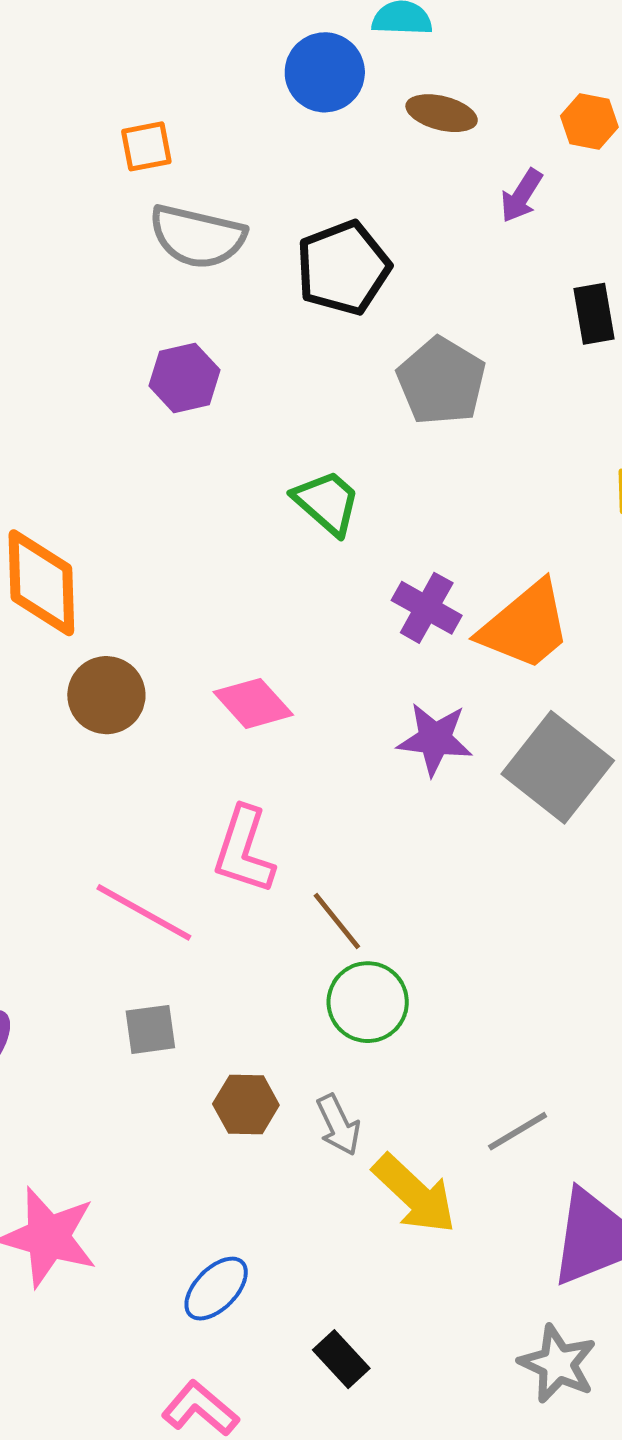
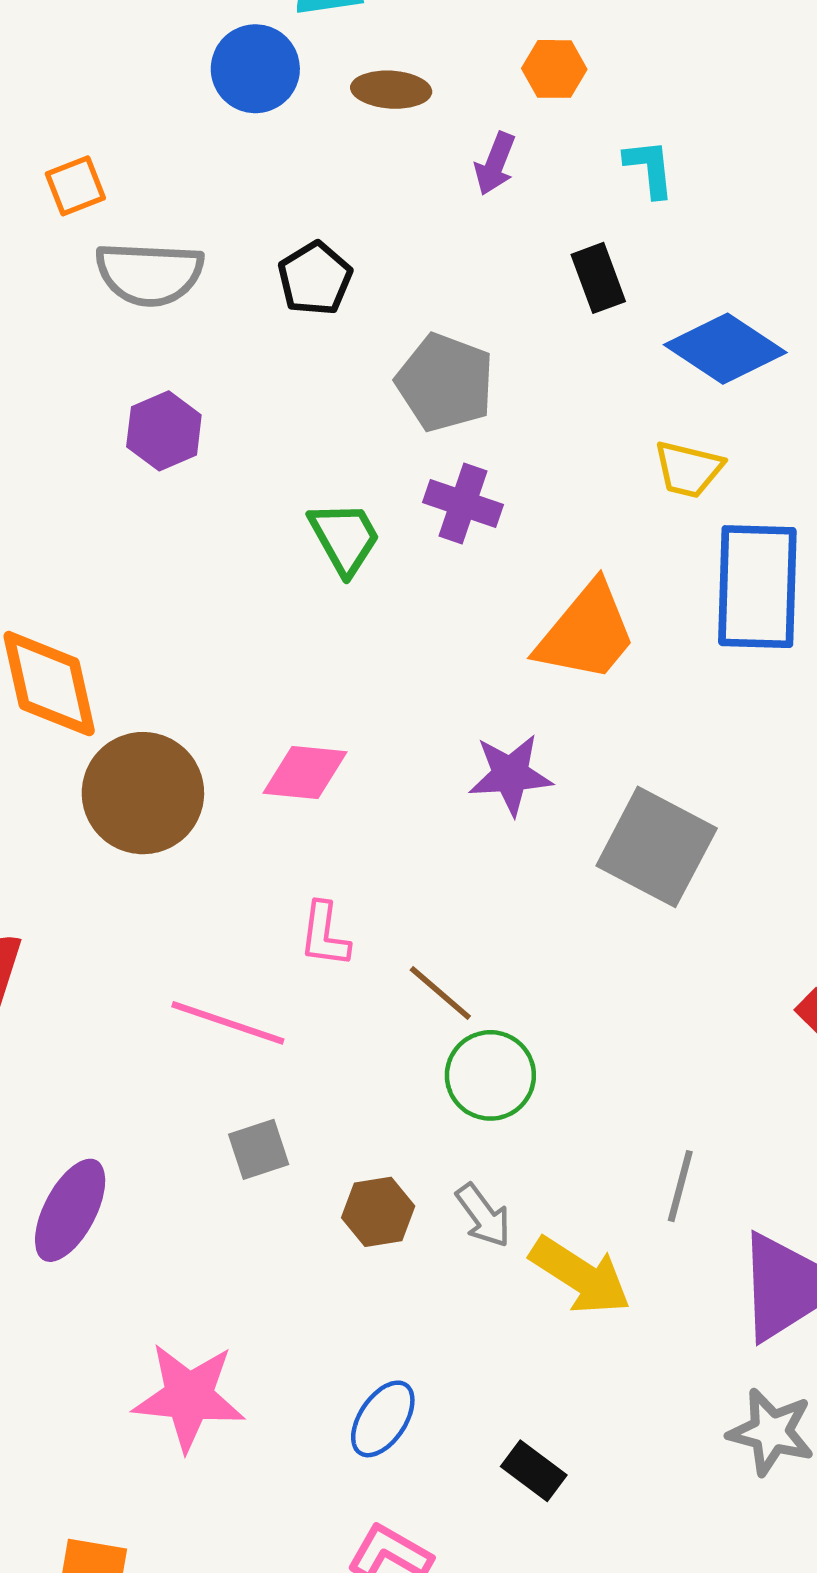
black pentagon: (343, 268) -> (315, 279), size x0.7
green trapezoid: (327, 502) -> (345, 538), turned 30
purple cross: (427, 608) -> (463, 503), moved
brown circle: (106, 695) -> (143, 793), size x1.4
pink diamond: (253, 703) -> (305, 772), turned -32
gray square: (558, 767) -> (657, 847), moved
pink L-shape: (244, 850) -> (325, 935), size x0.7
gray line: (518, 1131) -> (680, 1186), turned -34

